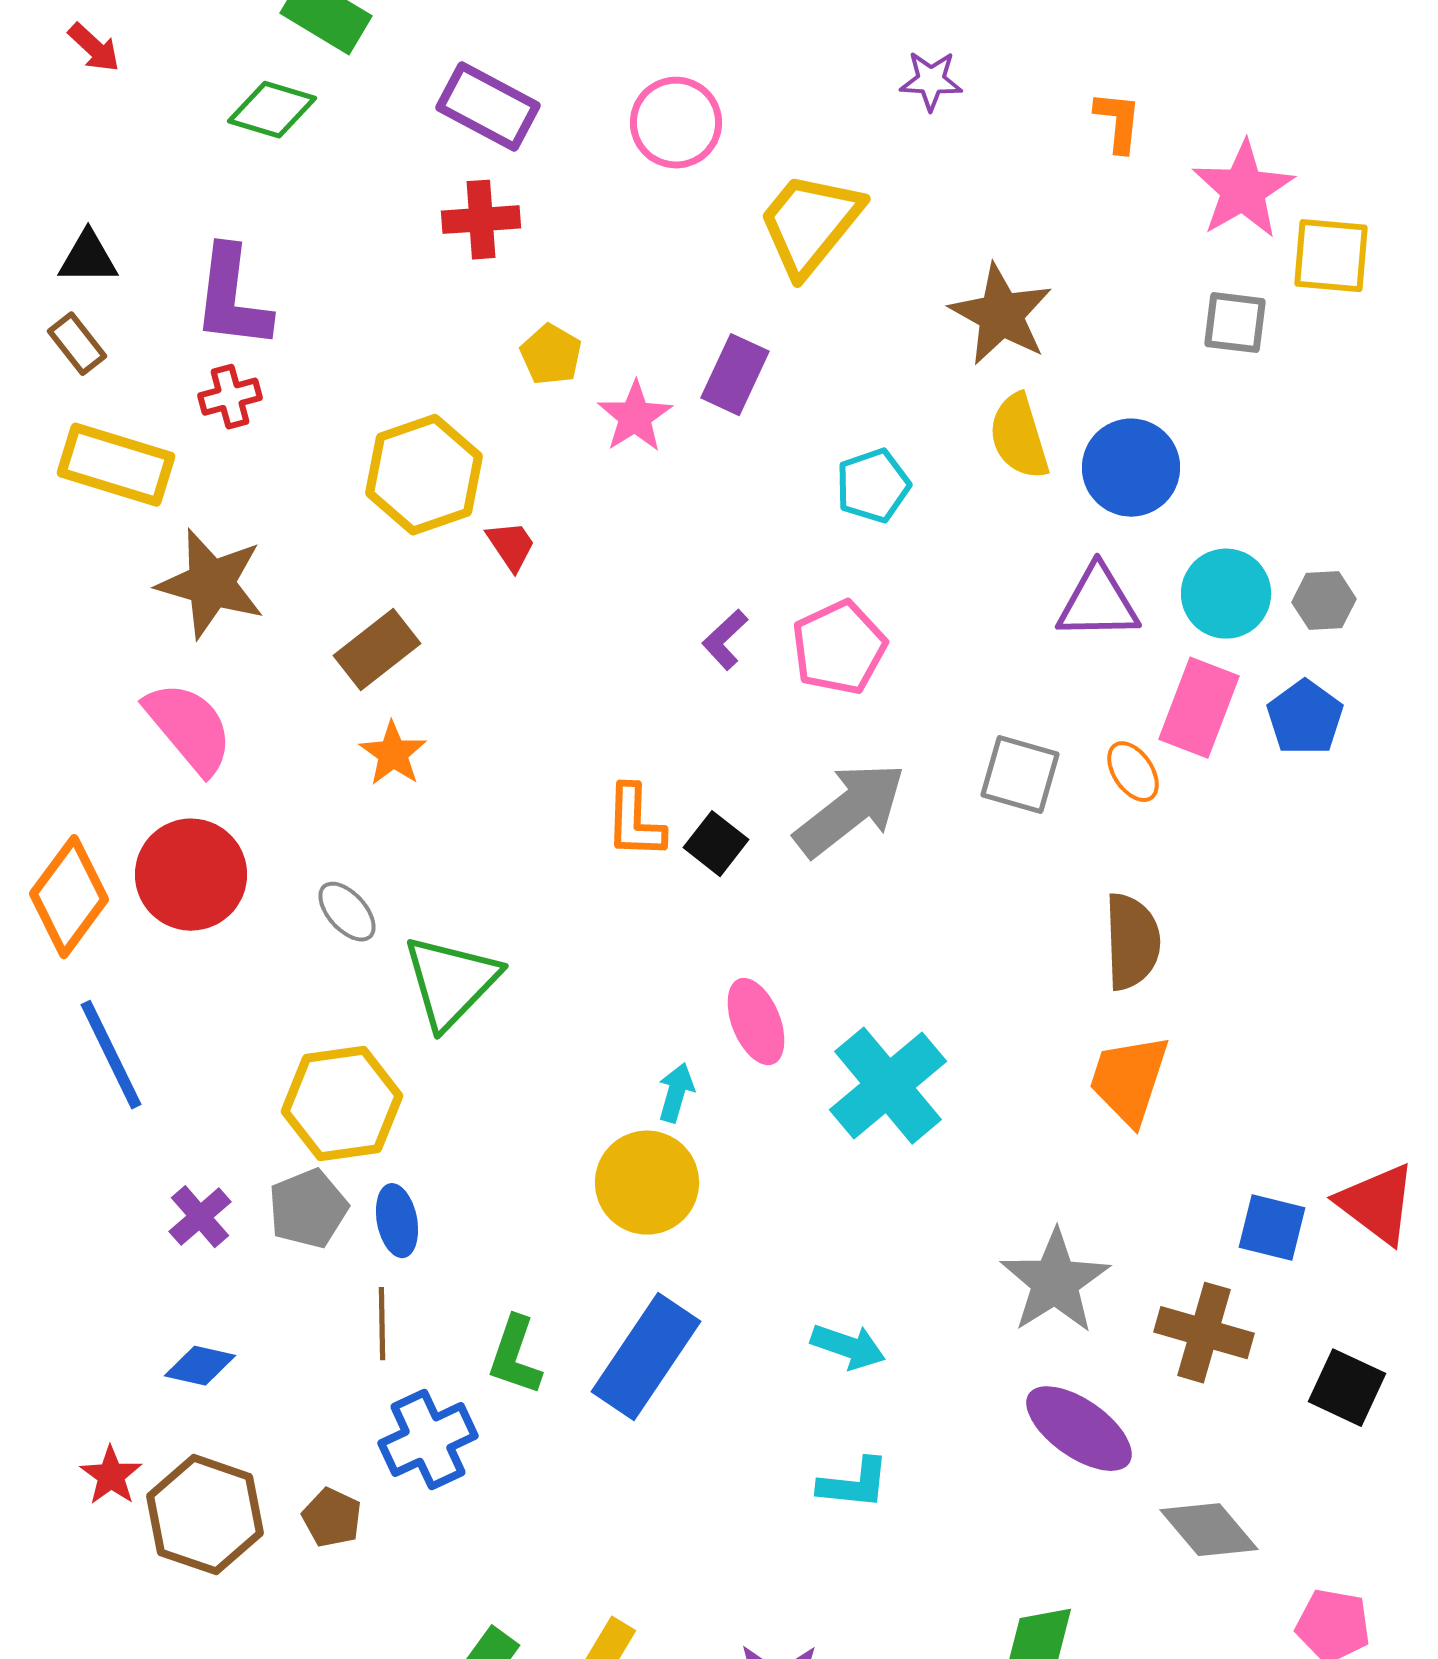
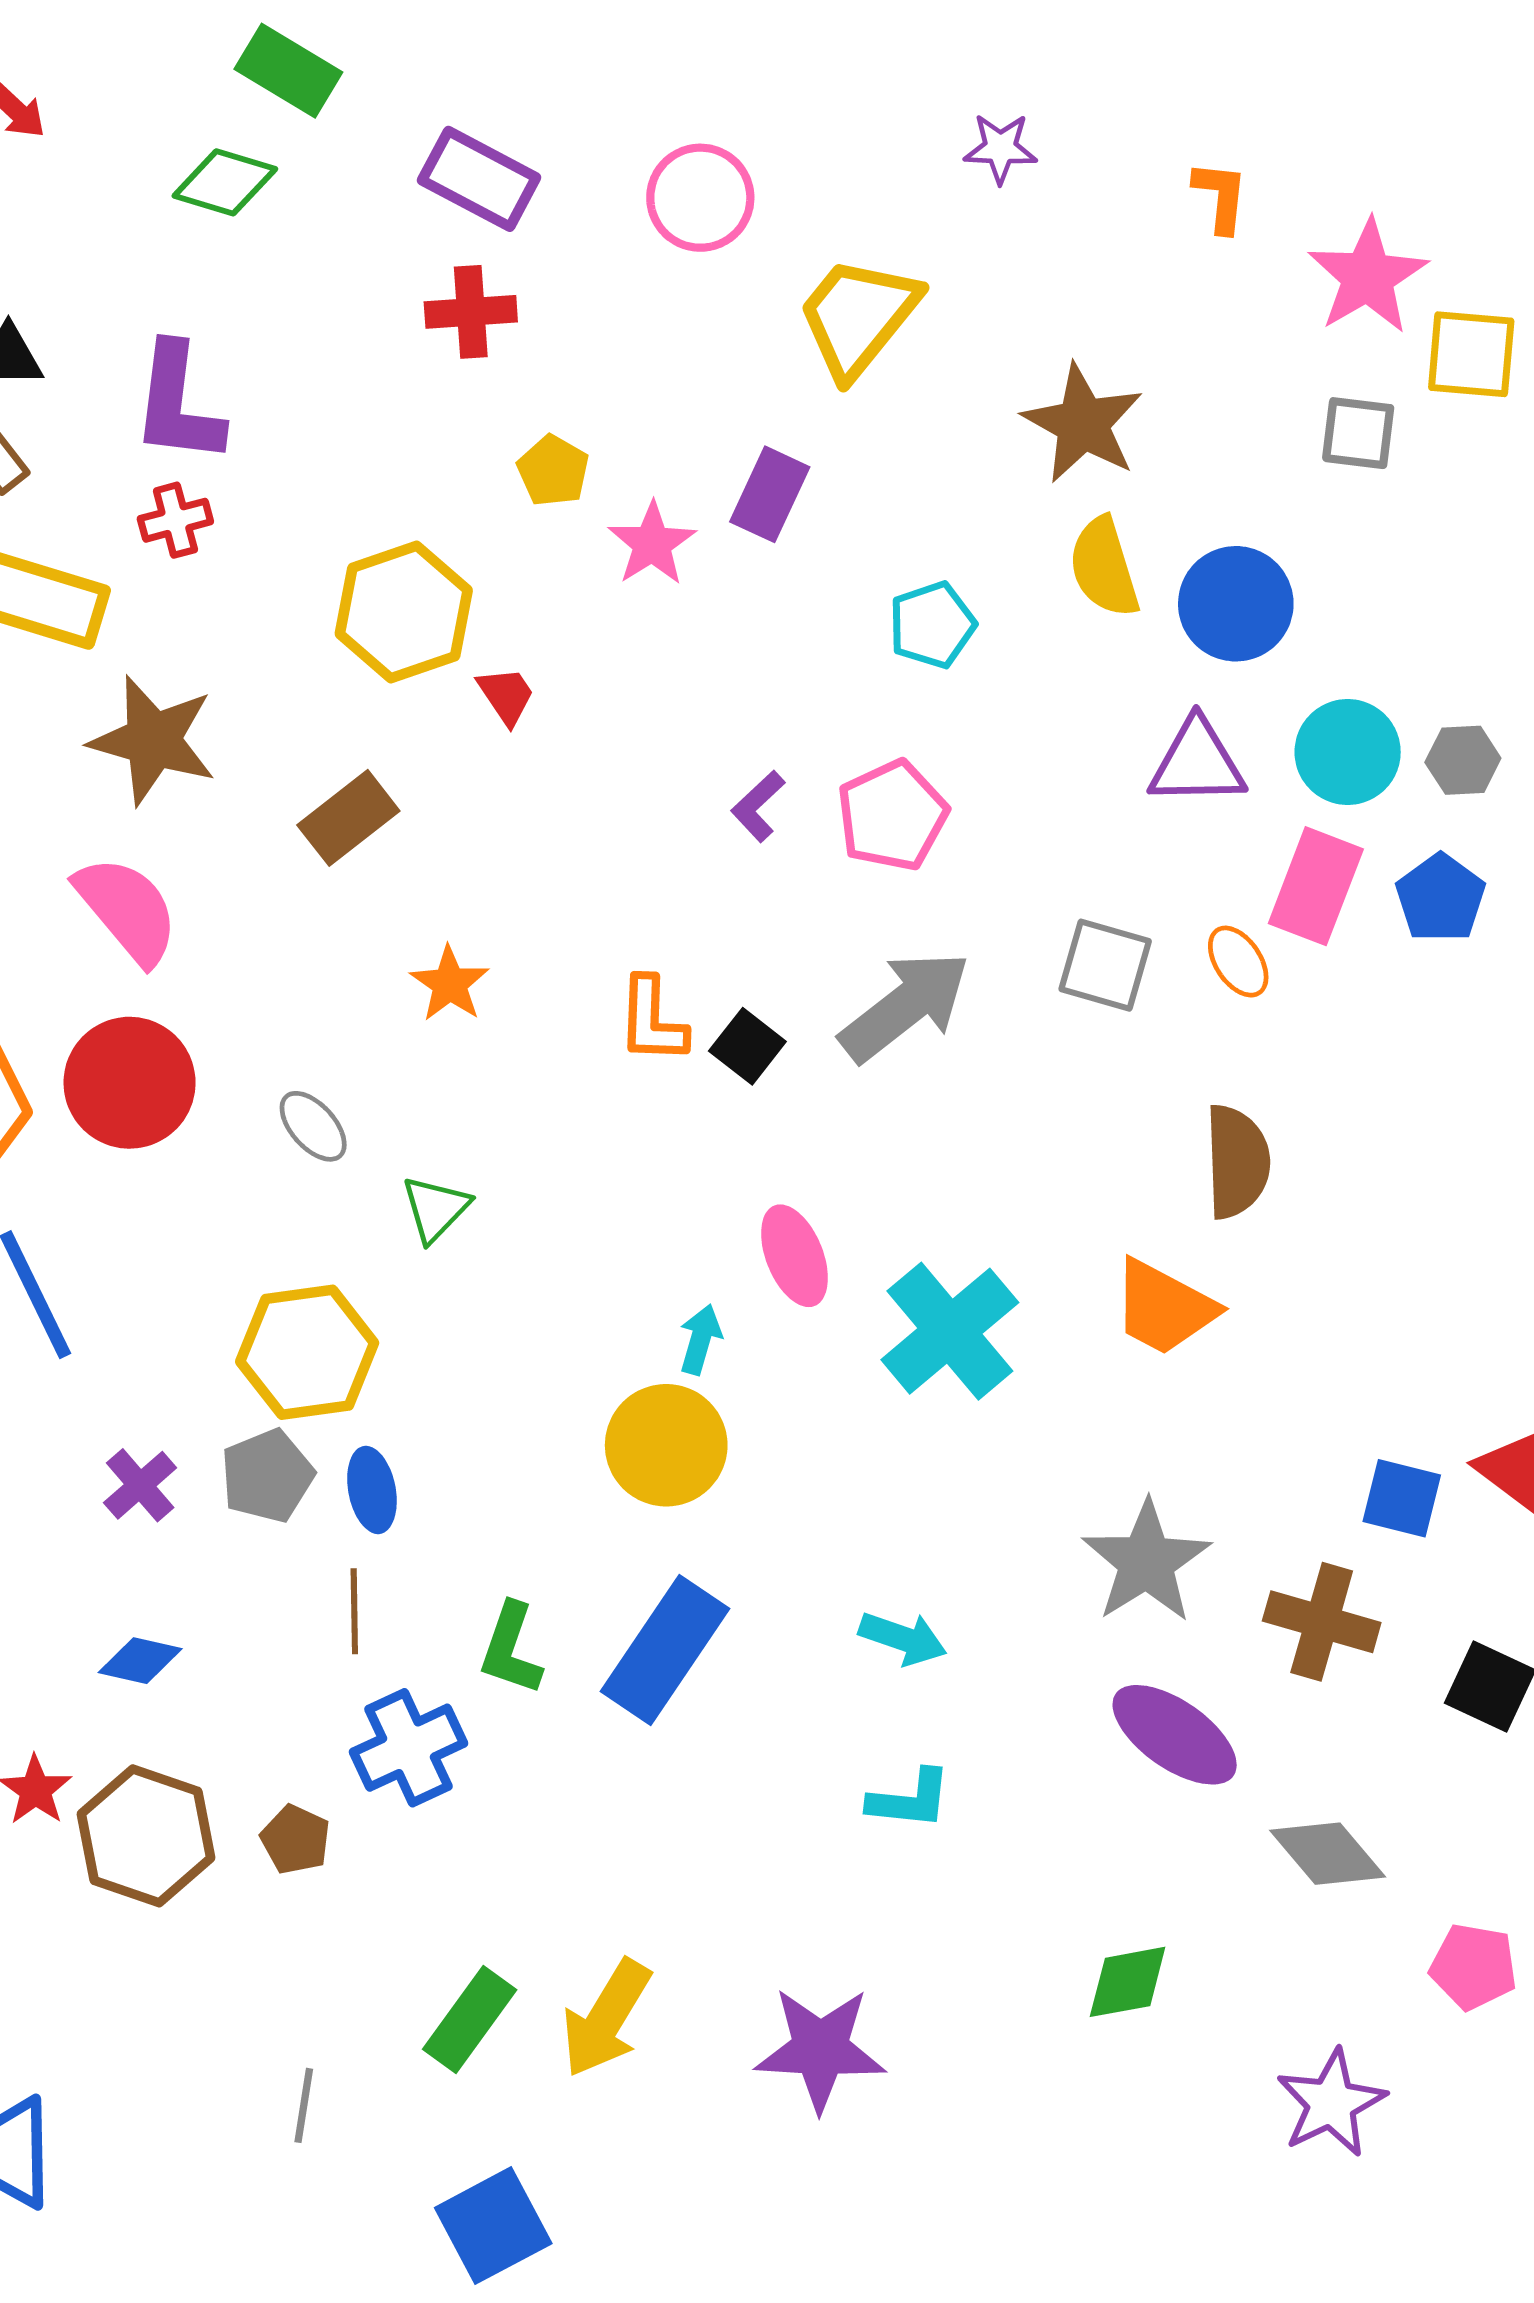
orange star: (393, 754) -> (450, 984), moved
green triangle: (451, 982) -> (436, 1209), size x0.6
orange trapezoid: (1129, 1080) -> (1164, 1308), moved, turned -80

